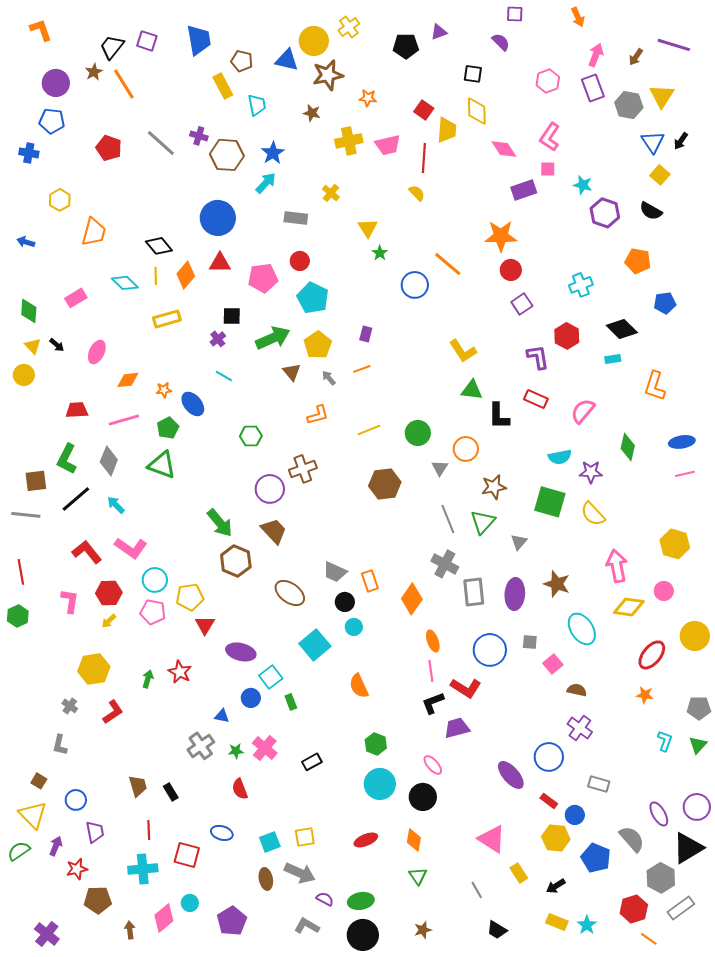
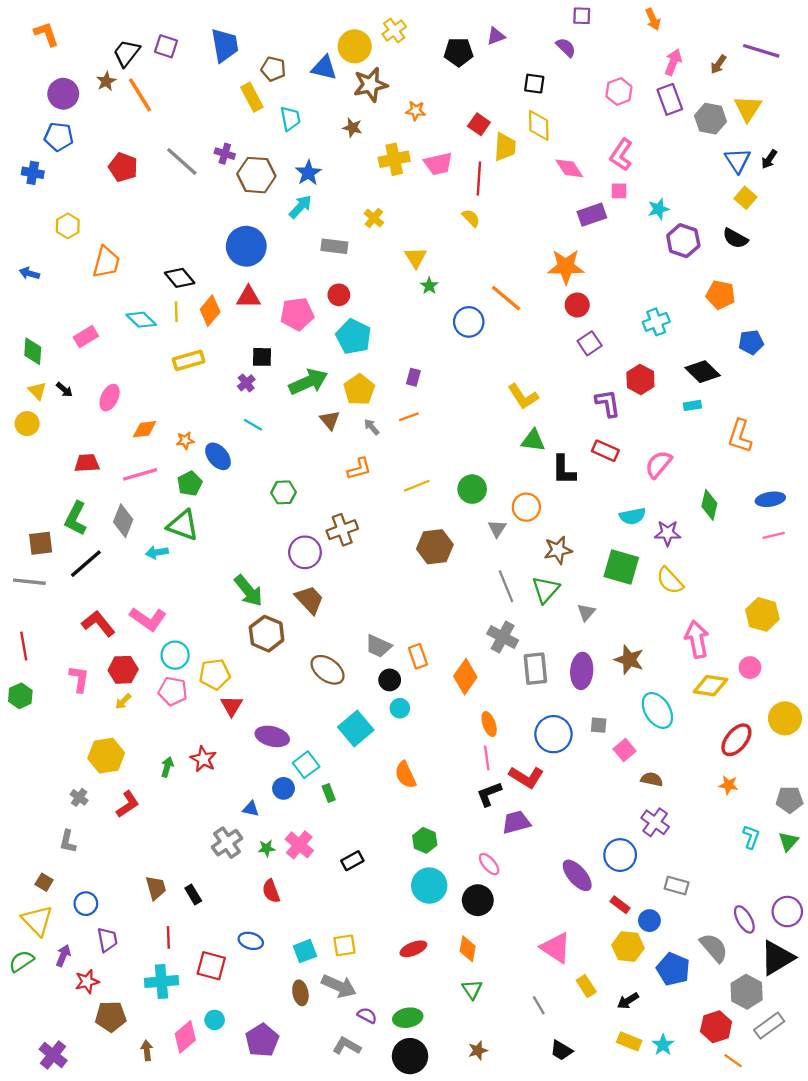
cyan star: (583, 185) -> (658, 209), turned -30
cyan arrow: (116, 505) -> (157, 552), moved, turned -54

